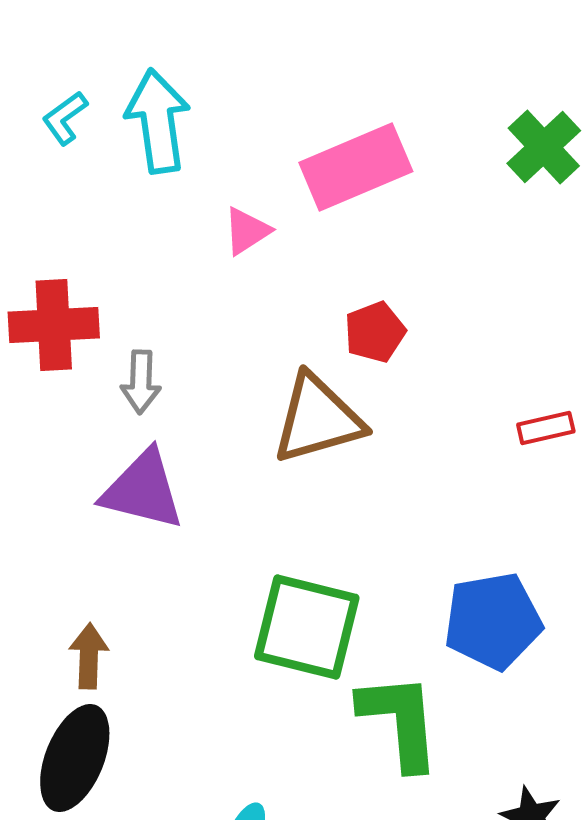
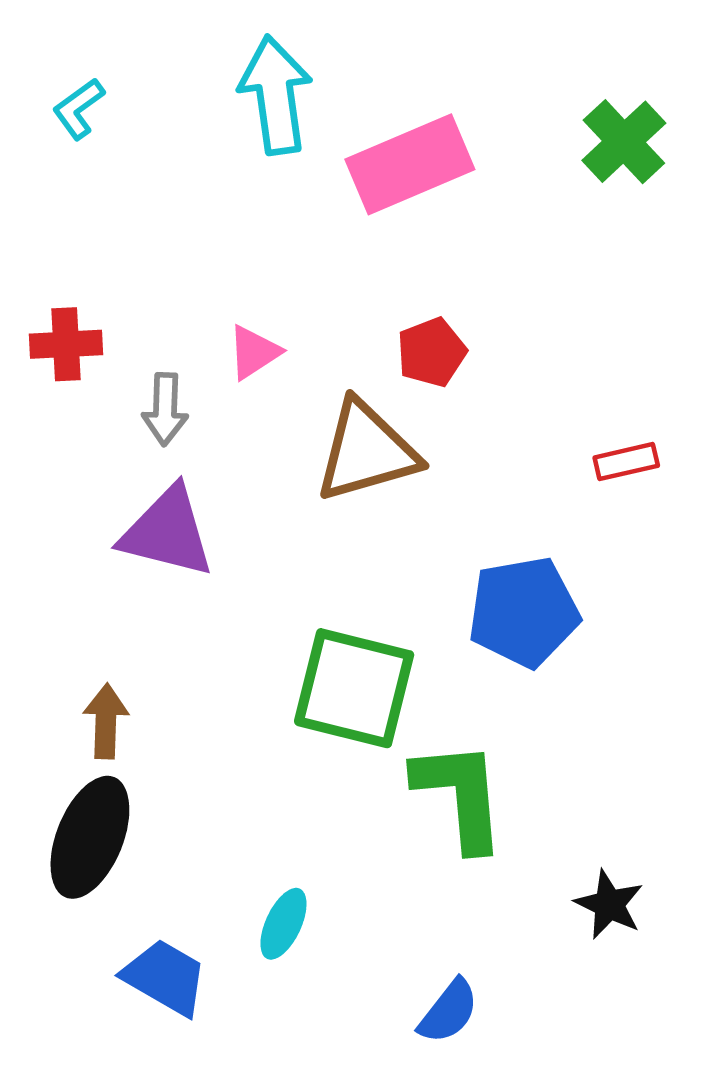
cyan arrow: (158, 121) -> (276, 95), moved
pink triangle: (247, 231) -> (254, 352), moved
red cross: (54, 325) -> (66, 344), size x0.7
blue pentagon: (493, 621) -> (524, 612), moved

